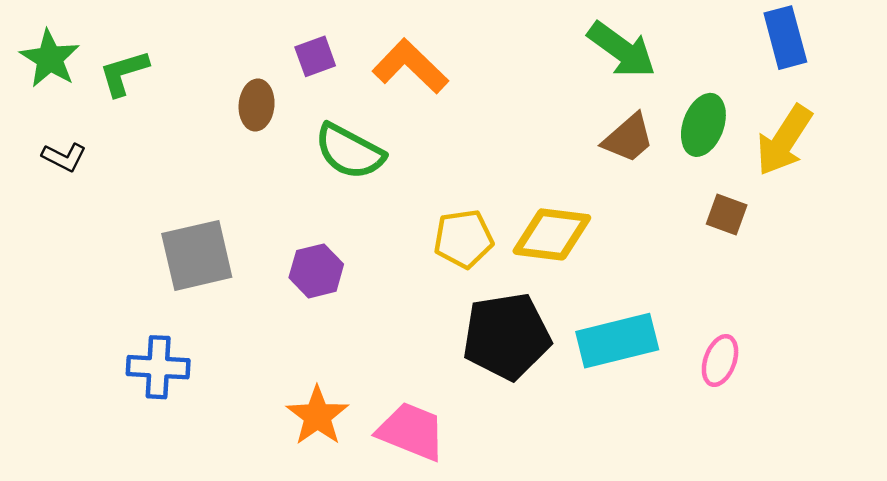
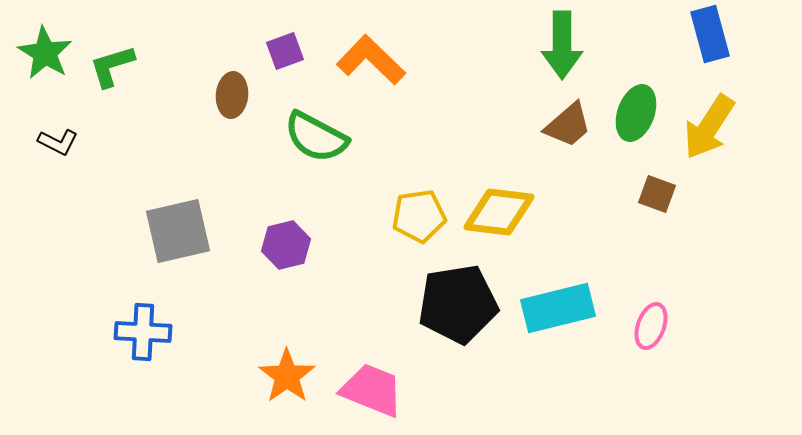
green arrow: (622, 50) -> (562, 45), turned 54

